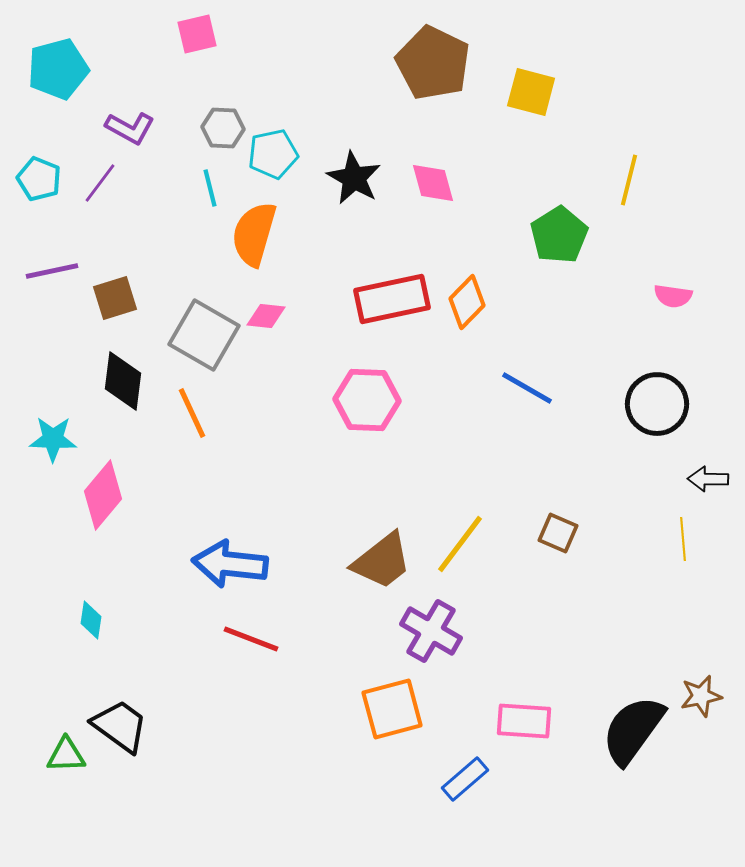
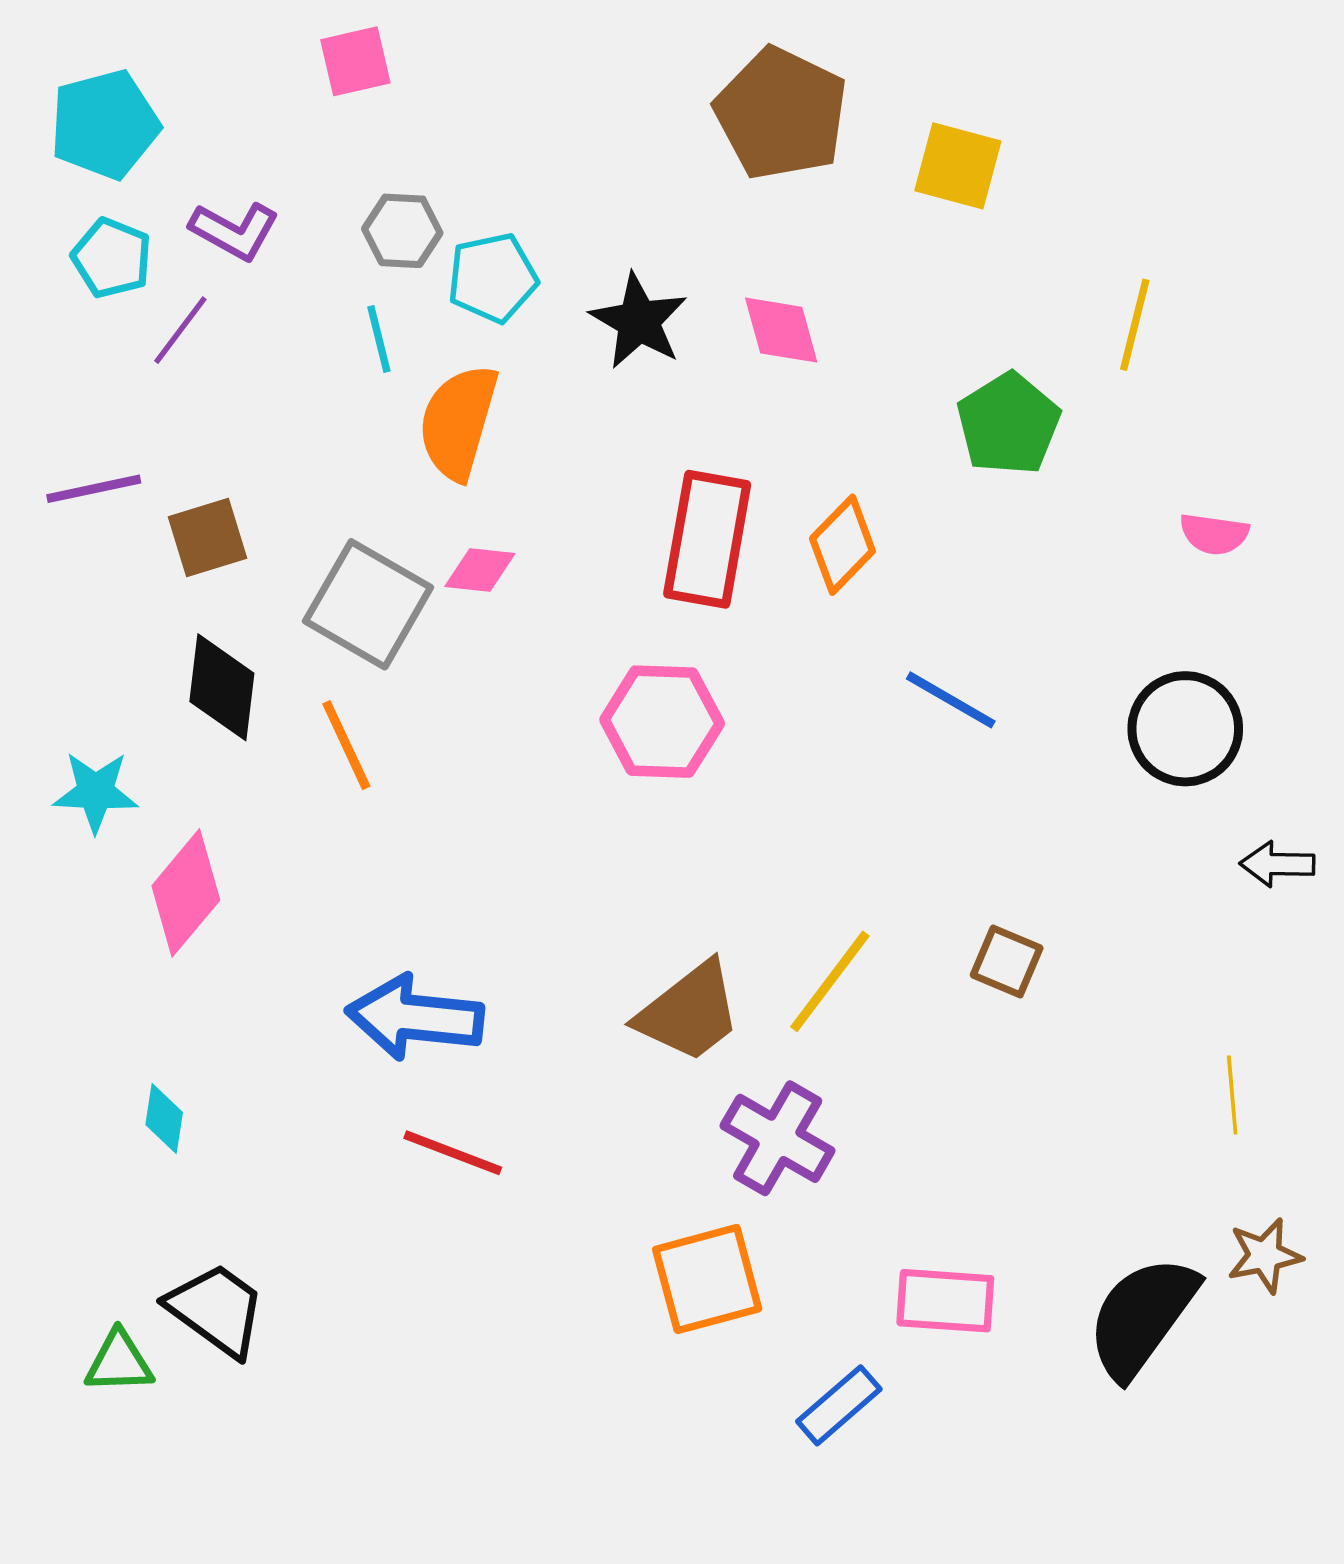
cyan pentagon: (39, 179) -> (112, 258), moved
red rectangle: (392, 299) -> (707, 539), turned -68
yellow line: (683, 539) -> (1232, 1095), moved

